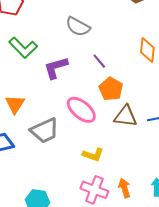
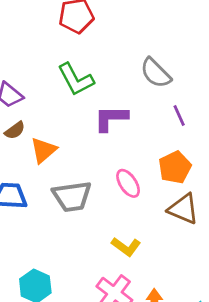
purple line: (99, 61) -> (179, 116), moved
pink ellipse: (81, 110) -> (128, 183), size x0.7

